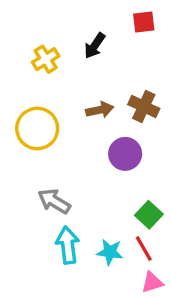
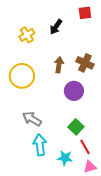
brown arrow: (100, 110) -> (59, 65), turned -70
green square: (149, 215) -> (76, 127), moved
cyan star: (110, 252) -> (65, 158), moved

